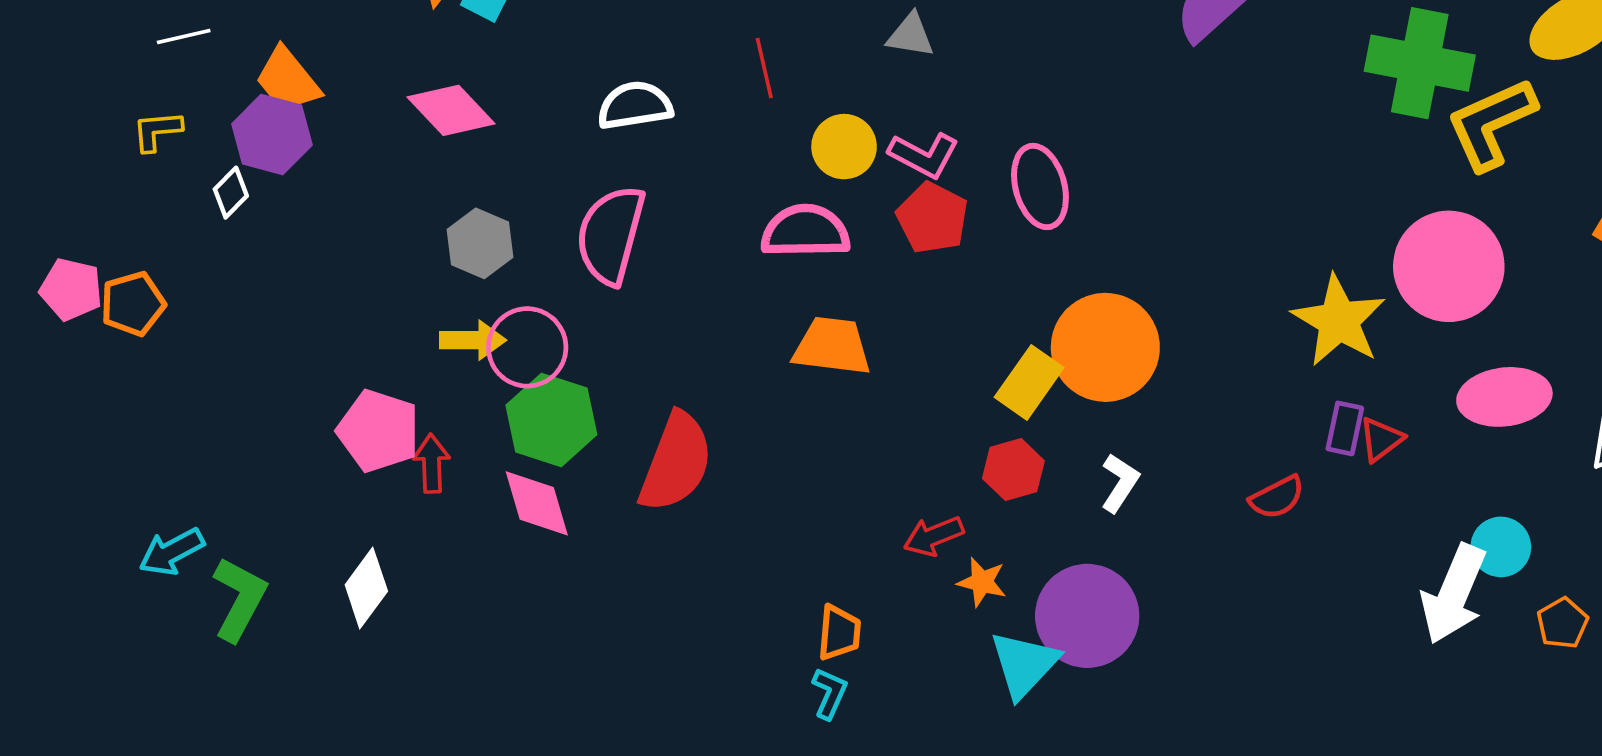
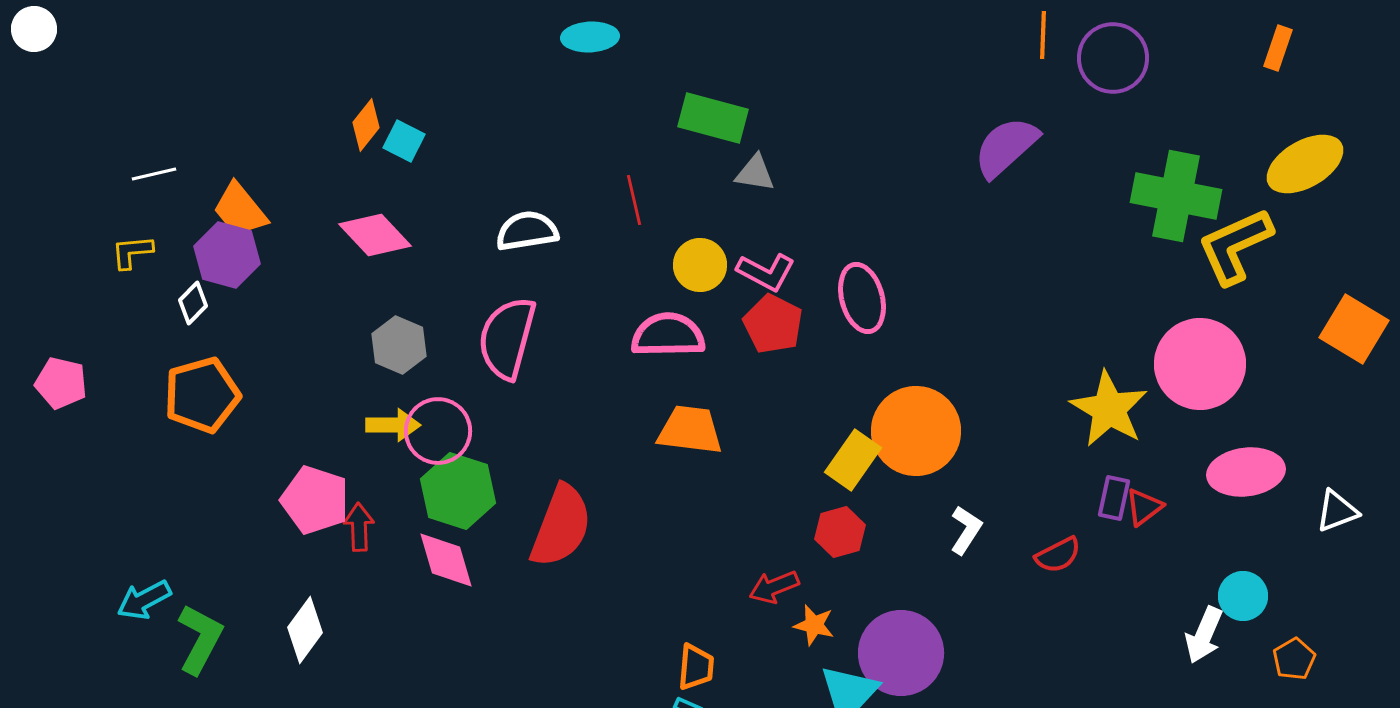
orange pentagon: (133, 304) -> (202, 395), moved, size x1.4
white L-shape: (1120, 483) -> (966, 530), moved
white arrow: (1454, 594) -> (1204, 635), size x0.7

